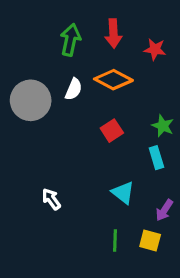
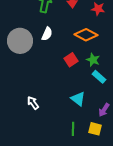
orange diamond: (113, 80) -> (86, 35), moved
green star: (163, 126) -> (93, 60), moved
cyan rectangle: (156, 158) -> (99, 77), turned -32

